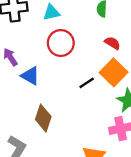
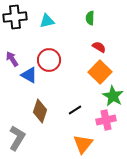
red circle: (61, 43) -> (49, 60), moved
black line: (87, 83) -> (75, 110), moved

